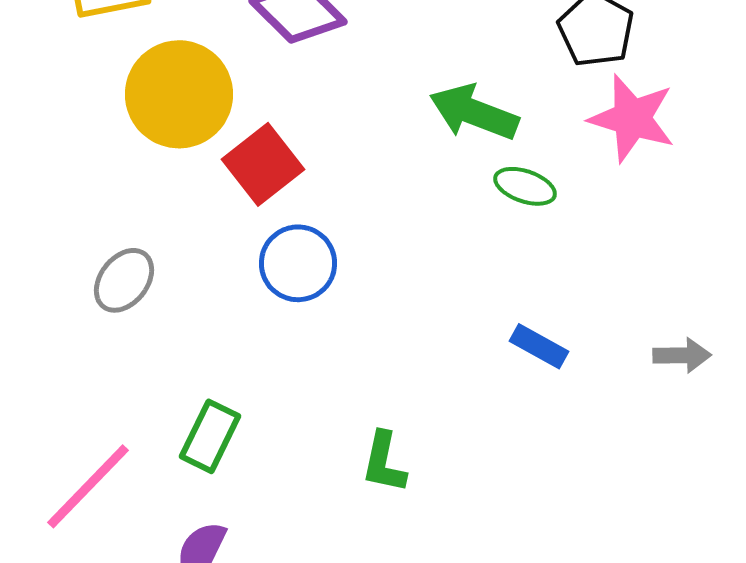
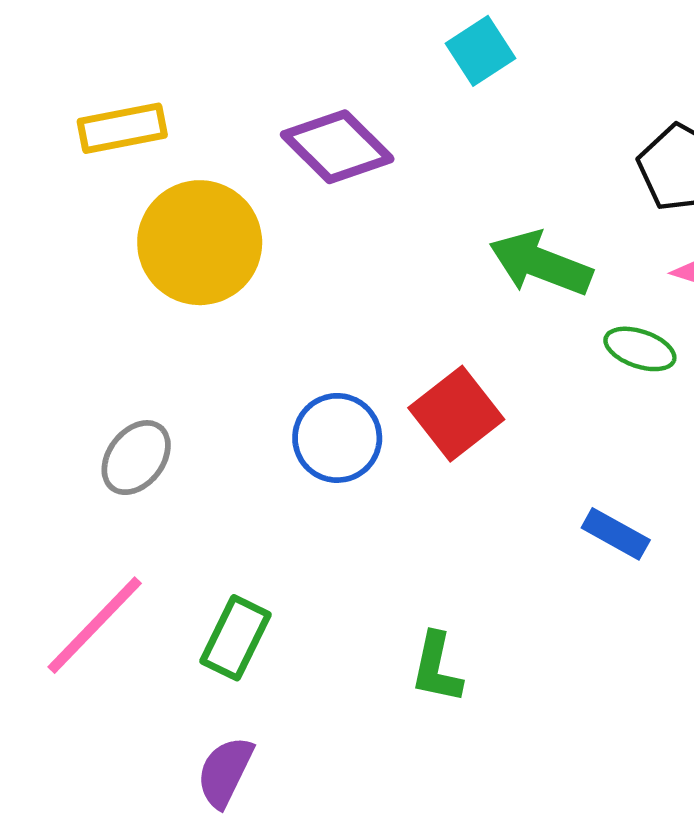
red square: (263, 164) -> (456, 414), moved
green ellipse: (525, 186) -> (640, 349), moved
pink line: (88, 486) -> (95, 625), moved

